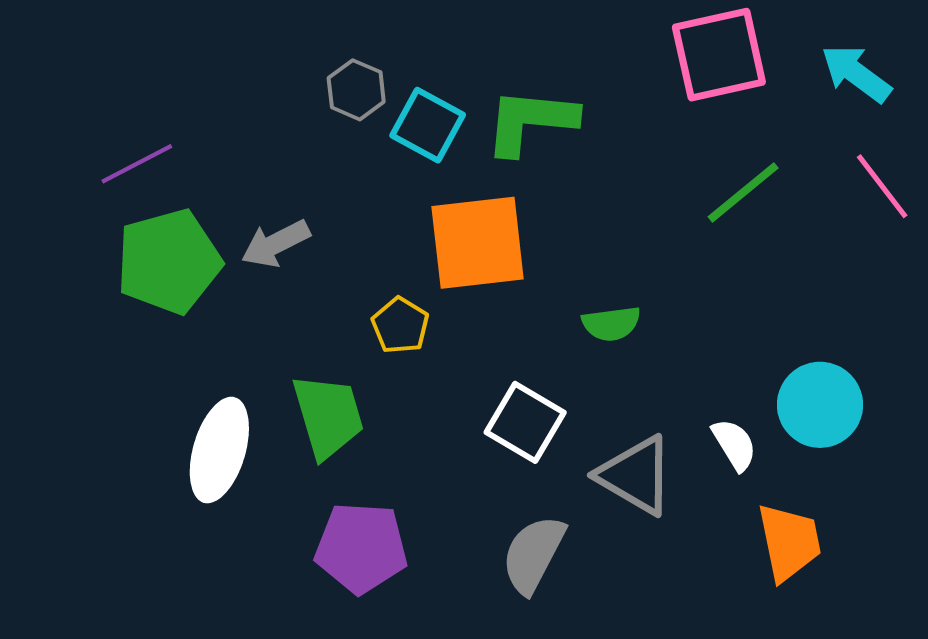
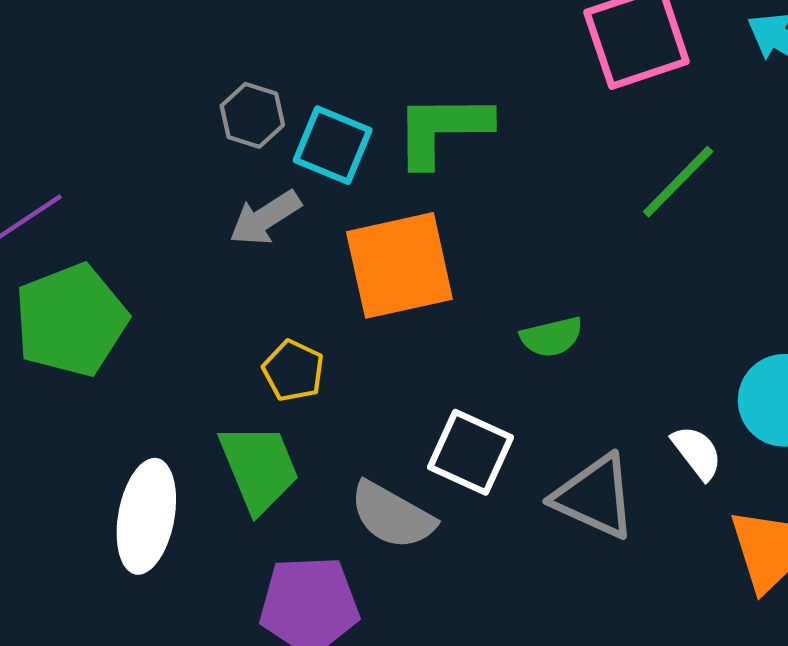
gray arrow: (276, 244) -> (265, 218), moved
yellow pentagon: (400, 325) -> (293, 371), moved
gray semicircle: (533, 554) -> (392, 515), moved, turned -82

